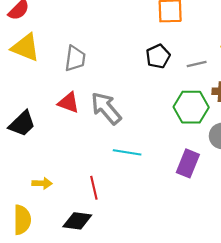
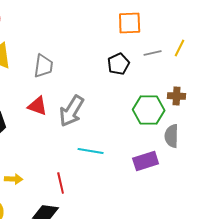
gray line: (197, 64) -> (153, 53), moved
gray arrow: (106, 108) -> (72, 111), turned -108
purple rectangle: (188, 163) -> (146, 161), turned 50

